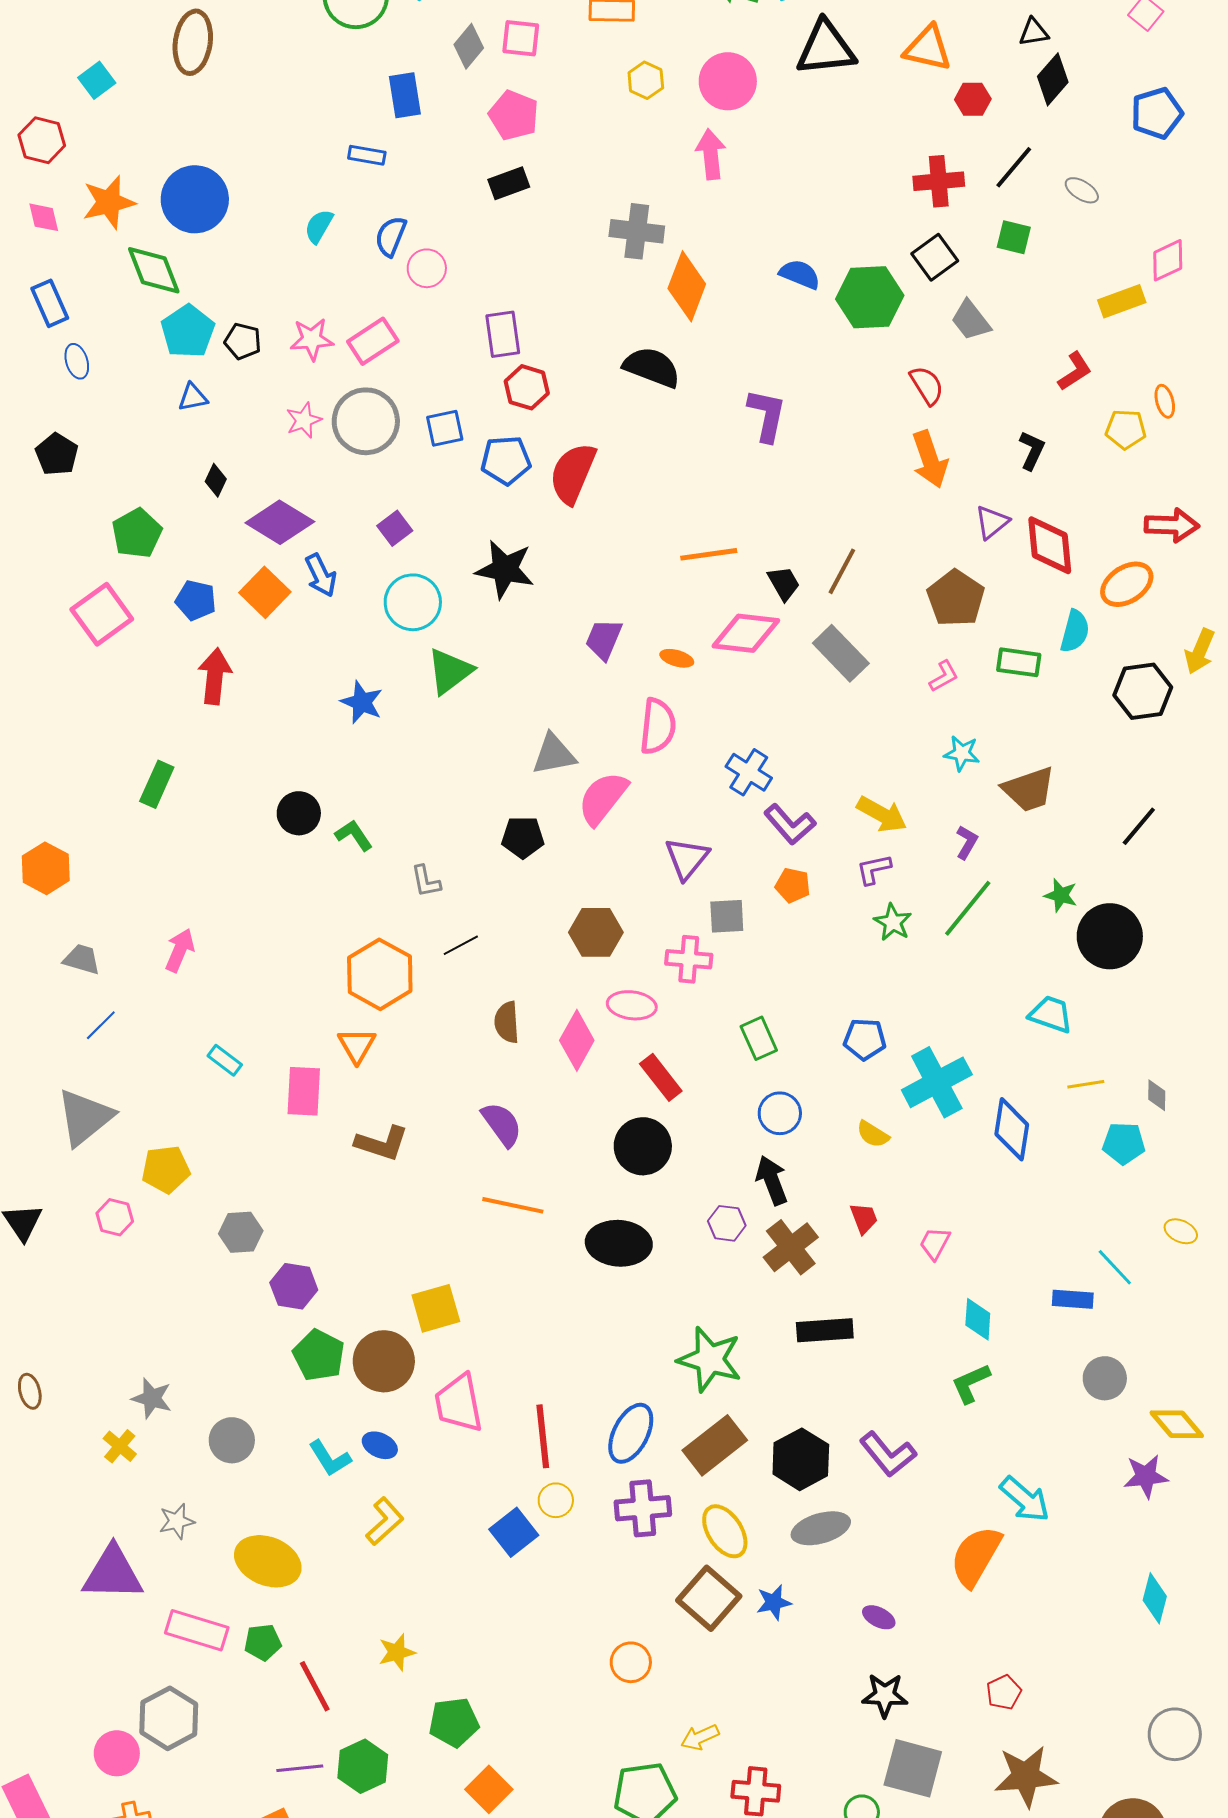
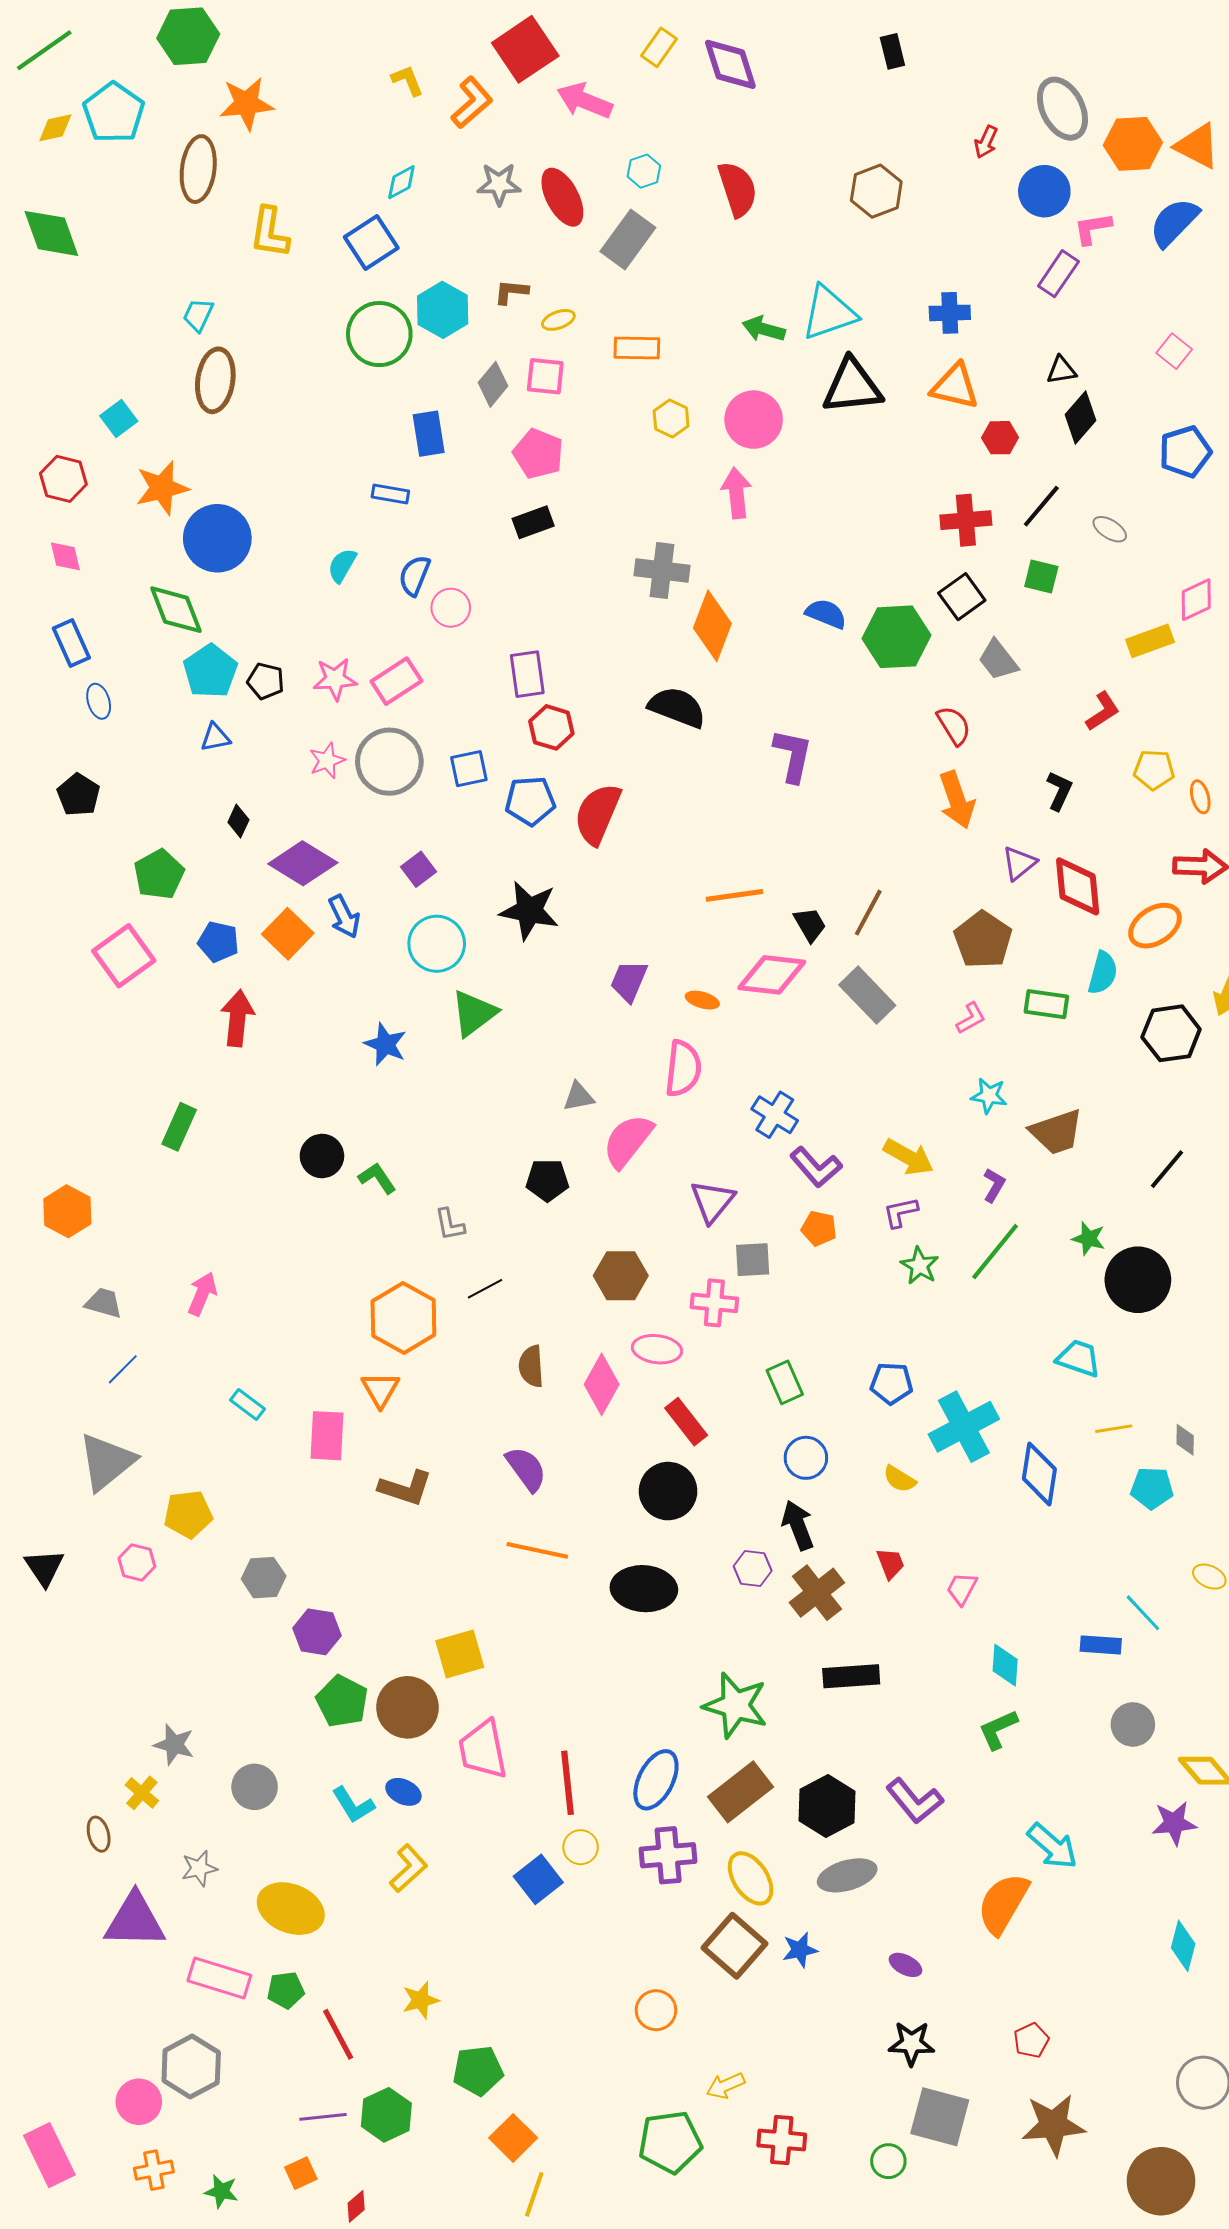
orange star: (109, 202) -> (162, 488), moved
orange ellipse: (1165, 401) -> (1200, 797), moved
gray triangle: (554, 754) -> (579, 1097), size x0.7
brown ellipse: (30, 1391) -> (99, 1834), moved

